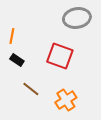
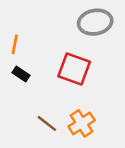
brown line: (31, 89) -> (47, 123), moved

